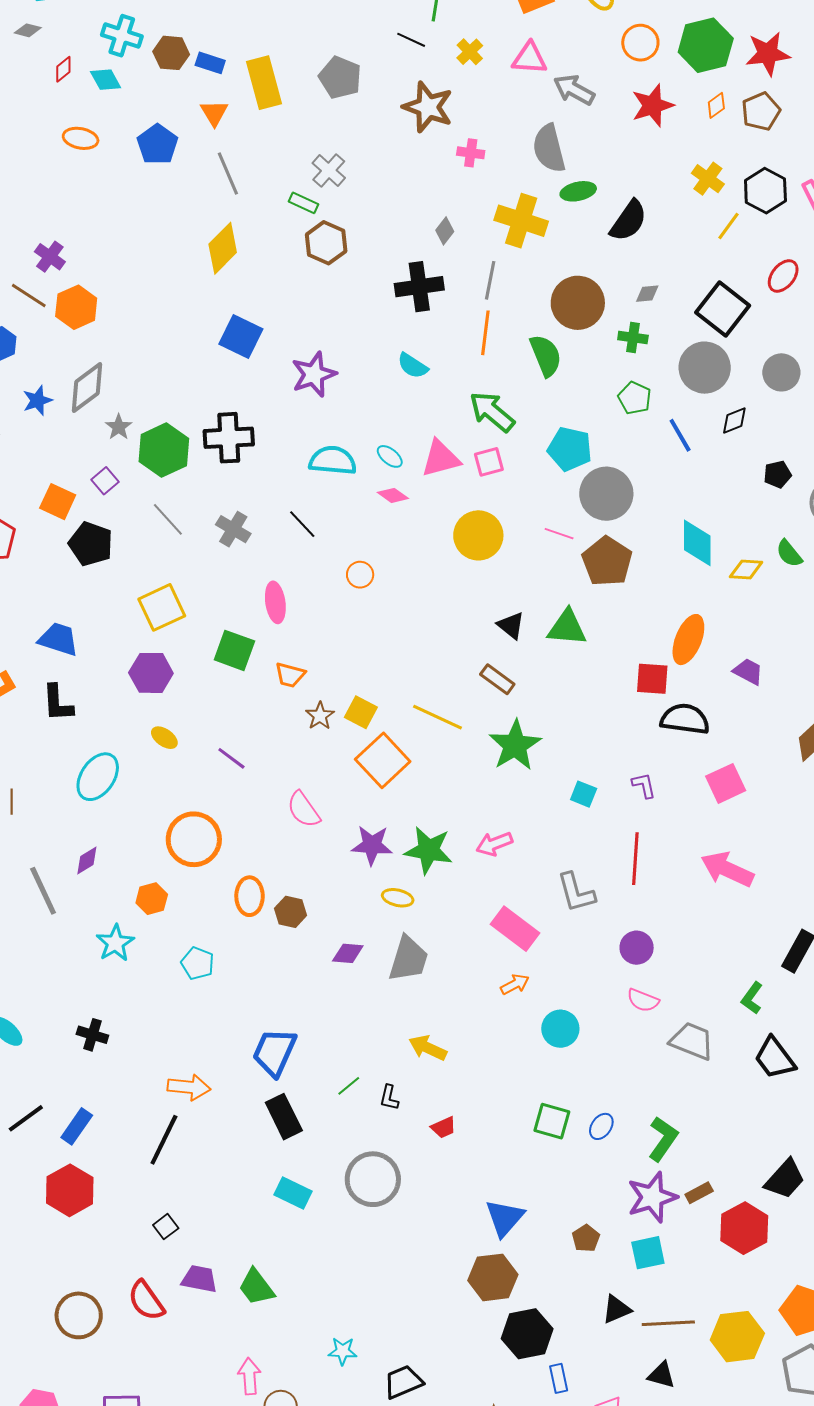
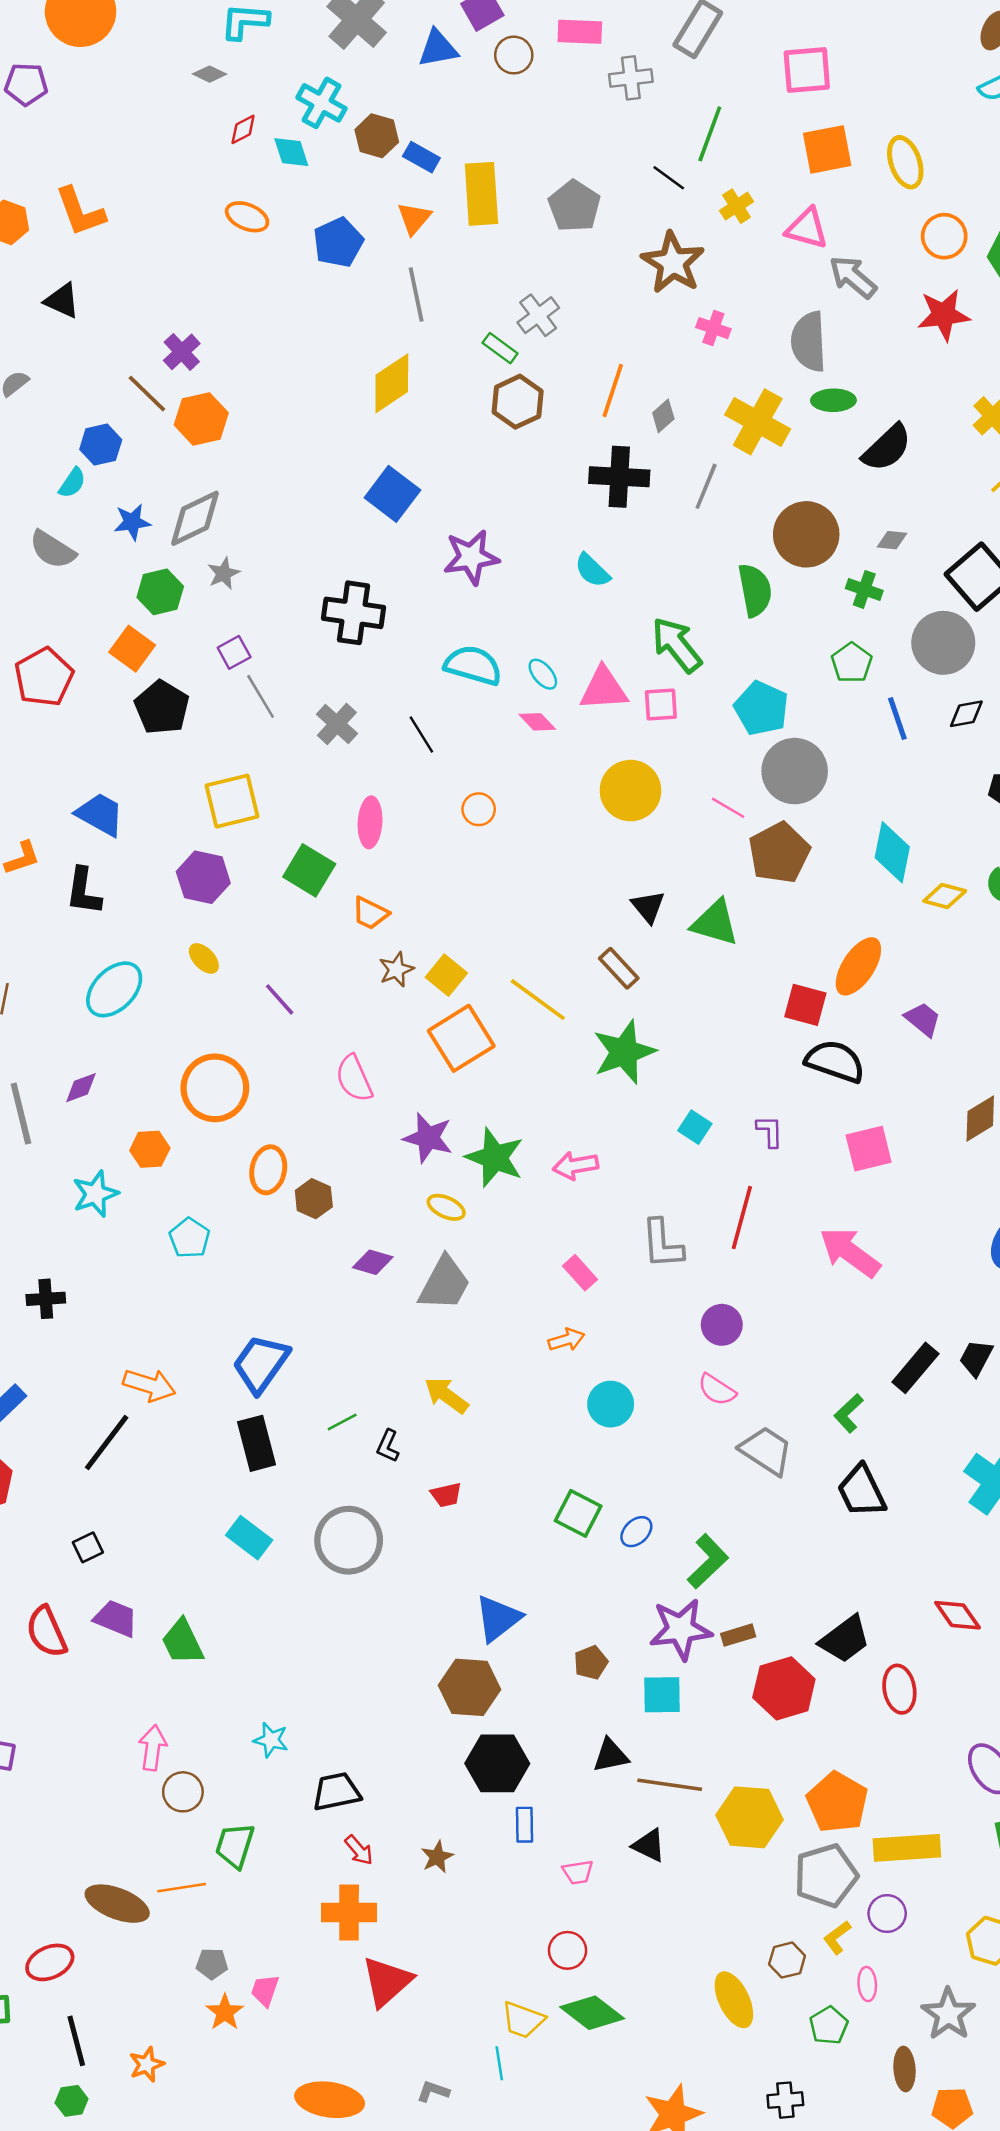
orange line: (485, 333) -> (613, 391), moved
green hexagon: (164, 450) -> (160, 592), moved, size x0.7
purple square: (105, 481) -> (234, 652), moved
pink rectangle: (515, 929) -> (580, 1273), size x0.6
black cross: (92, 1035) -> (46, 1299), turned -32

